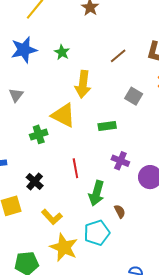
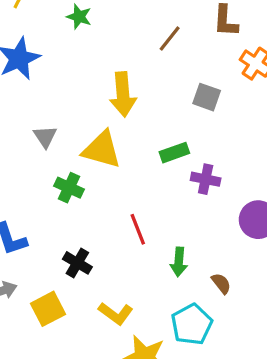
green star: (62, 52) -> (79, 17), moved
gray triangle: (16, 95) -> (45, 137), moved
green cross: (39, 134) -> (69, 188), turned -36
purple cross: (120, 161) -> (206, 179), moved
green arrow: (97, 193) -> (179, 262), size x0.7

